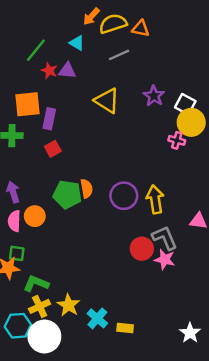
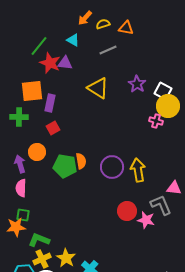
yellow semicircle: (113, 24) -> (103, 24), size x0.6
red star: (49, 71) -> (50, 63), size x1.5
orange circle: (35, 216) -> (37, 152), moved
gray L-shape: (165, 238) -> (161, 205), moved

